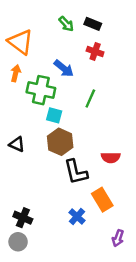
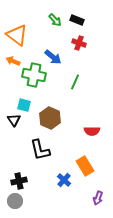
orange arrow: (16, 73) -> (13, 61), turned -80
cyan square: (54, 115) -> (24, 105), moved
black triangle: (17, 144) -> (14, 120), turned 32
black L-shape: (76, 172) -> (40, 150), moved
black cross: (23, 218) -> (19, 181), turned -35

